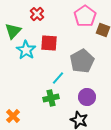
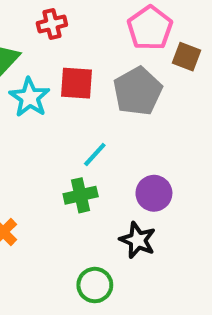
red cross: (37, 14) -> (52, 24), turned 32
gray pentagon: (82, 61) -> (138, 91), moved

